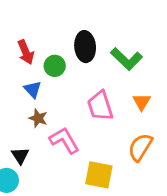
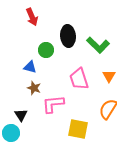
red arrow: (26, 52) -> (32, 17), moved
blue triangle: (33, 89) -> (30, 67), turned -32
pink L-shape: (64, 140) -> (53, 104), turned -65

